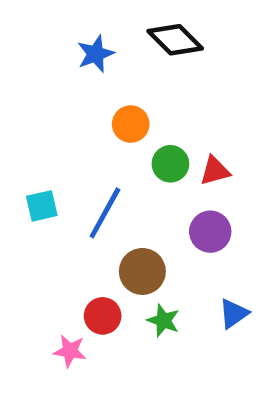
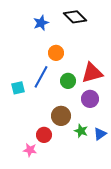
green circle: (170, 164) -> (68, 81), moved
red triangle: (215, 171) -> (92, 73), size x1.6
blue line: (105, 213) -> (41, 77), moved
green star: (163, 321) -> (81, 131), moved

